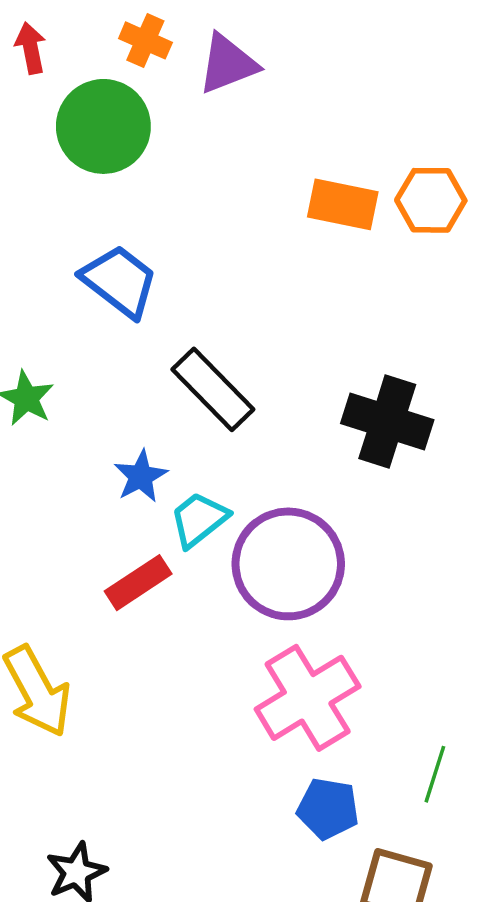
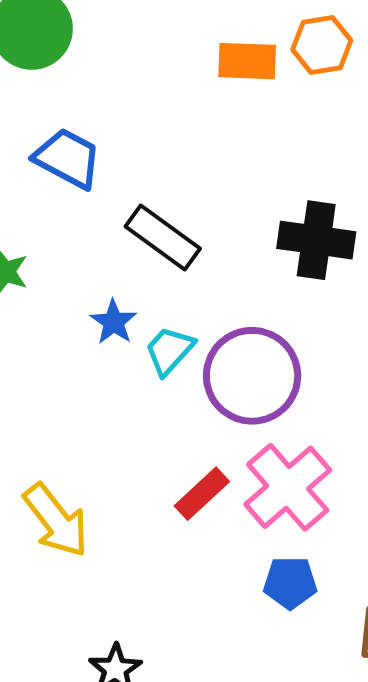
red rectangle: (138, 583) -> (202, 494), moved
blue pentagon: (328, 809) -> (290, 583), moved

